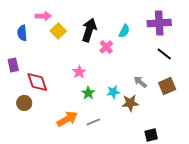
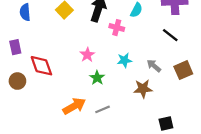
pink cross: (106, 47) -> (117, 28), turned -32
black line: (164, 54) -> (170, 35), moved
cyan star: (113, 92) -> (124, 60), moved
brown circle: (24, 103) -> (17, 81), moved

